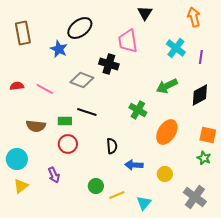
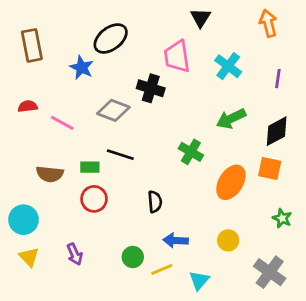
cyan cross: (176, 48) -> (228, 66), moved
red semicircle: (17, 86) -> (28, 106), moved
orange square: (208, 135) -> (270, 168), moved
blue arrow: (134, 165) -> (176, 240), moved
purple arrow: (54, 175) -> (75, 254), moved
yellow triangle: (21, 186) -> (29, 257), turned -35

